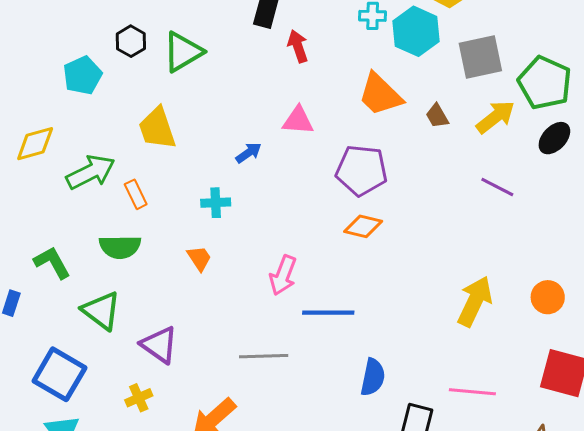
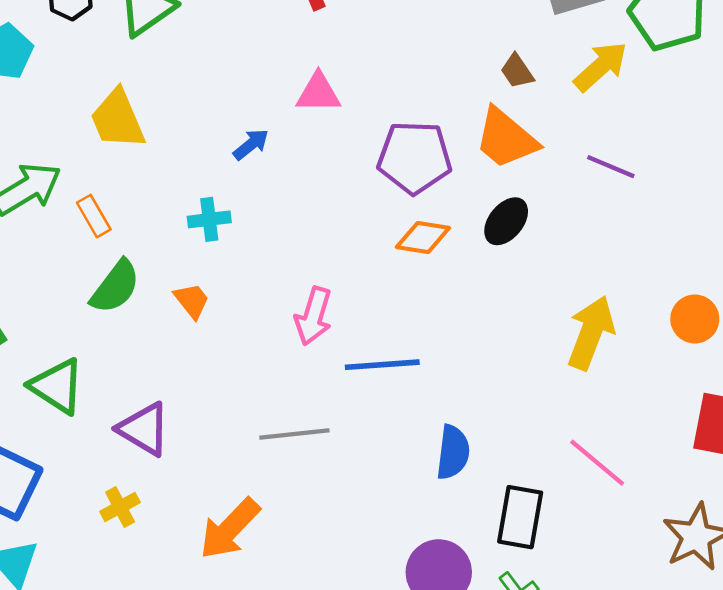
orange trapezoid: (380, 95) -> (506, 138), moved
black ellipse: (554, 138) -> (506, 221), moved
green semicircle: (120, 247) -> (115, 287), moved, turned -48
pink line: (472, 392) -> (597, 463), turned 39

